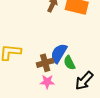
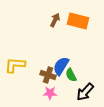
brown cross: (45, 63) -> (48, 75), turned 35

